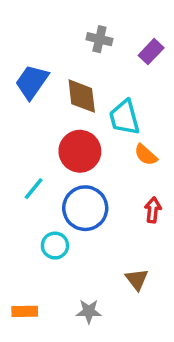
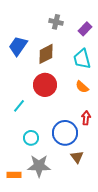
brown diamond: (82, 96) -> (46, 54), turned 70
cyan trapezoid: (124, 117) -> (82, 59), moved
blue circle: (85, 208) -> (65, 133), moved
gray star: (89, 311) -> (39, 166), moved, size x1.6

